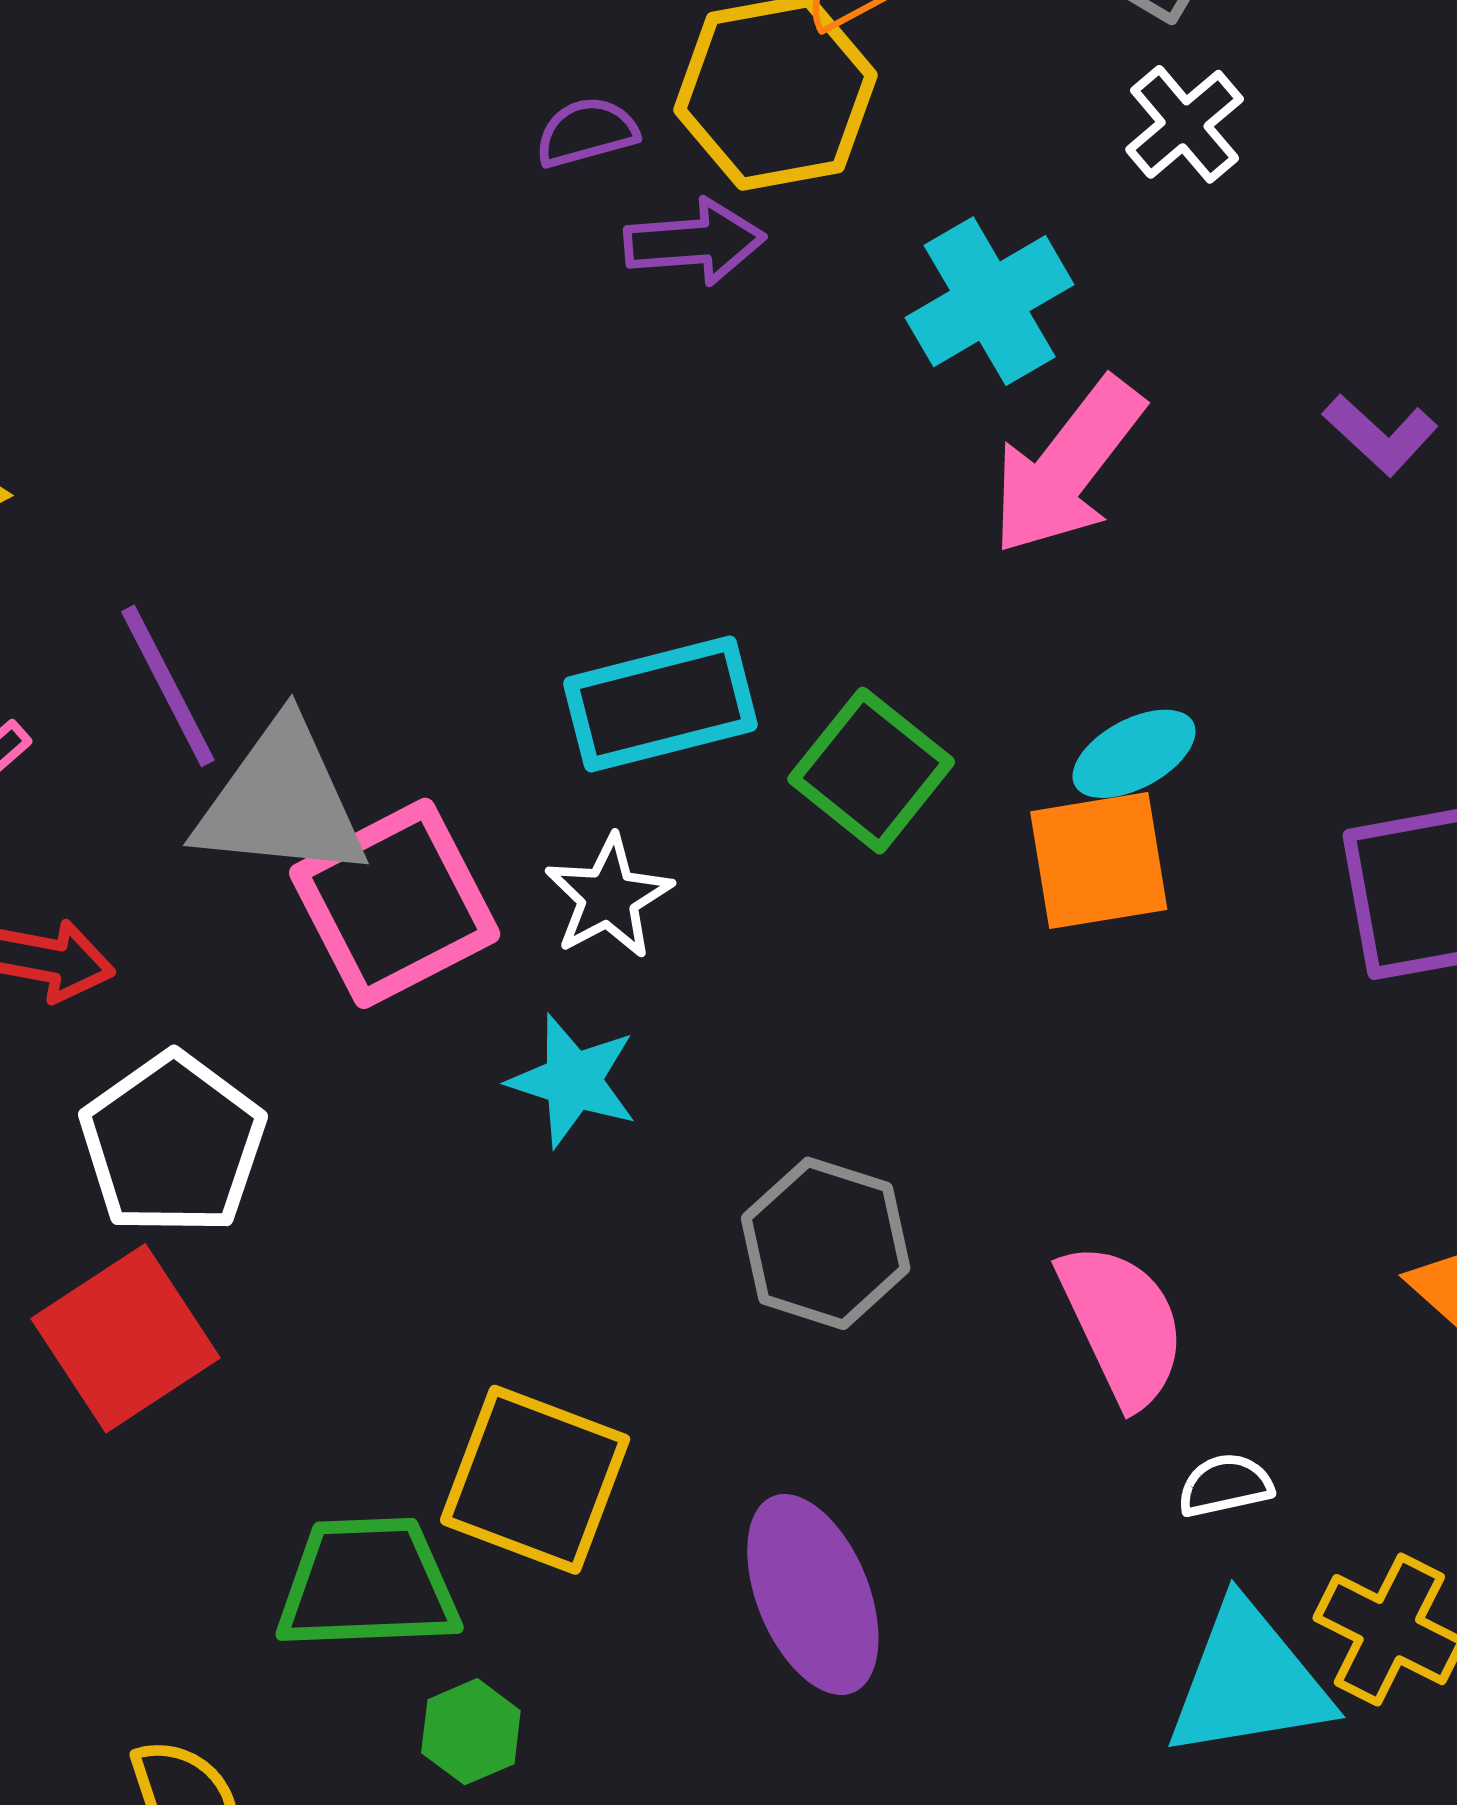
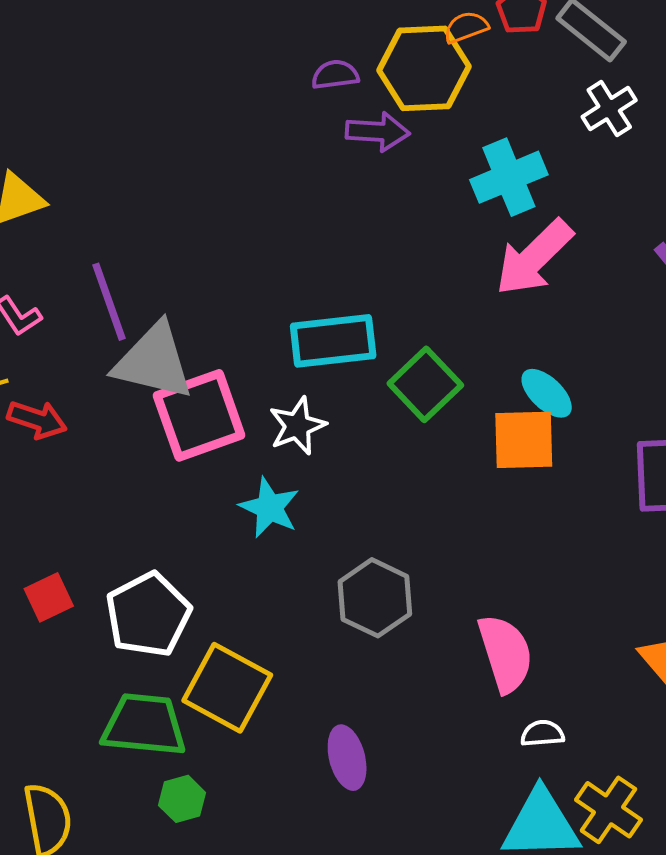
cyan ellipse: (1134, 754) -> (547, 393), turned 64
white pentagon: (173, 1144) -> (148, 615), moved
red square: (126, 1338) -> (49, 597), size x0.6
purple ellipse: (813, 1594) -> (347, 758), size x0.7

